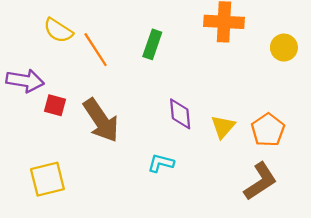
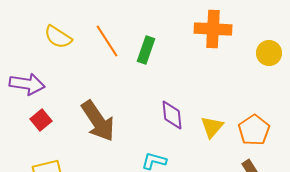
orange line: (96, 50) -> (107, 41), moved
red square: (55, 105) -> (41, 120), moved, turned 35

